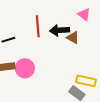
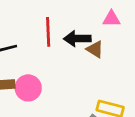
pink triangle: (84, 14) -> (112, 19), turned -40

